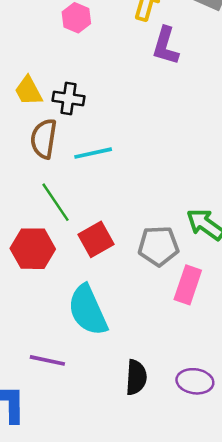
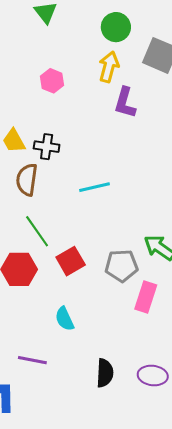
cyan line: (93, 153) -> (94, 187), moved
cyan semicircle: (88, 310) -> (65, 319), size x0.6

